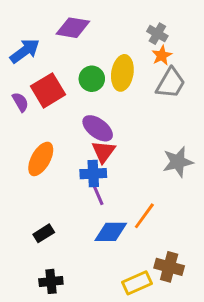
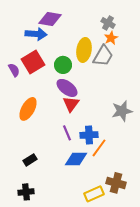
blue arrow: (25, 51) -> (36, 34), moved, turned 40
green circle: (92, 79) -> (63, 65), moved
gray trapezoid: (171, 83) -> (103, 56), moved
blue cross: (93, 174) -> (89, 135), moved
black cross: (51, 281) -> (26, 192), moved

